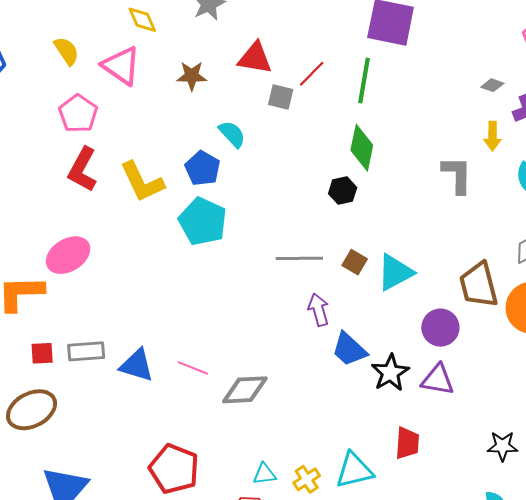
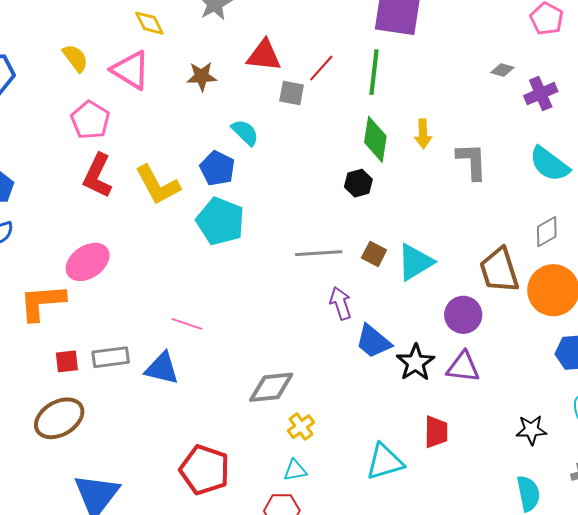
yellow arrow: (492, 136) -> (423, 134), moved
pink line: (193, 368) -> (187, 324), moved
yellow cross: (307, 479) -> (301, 427), moved

